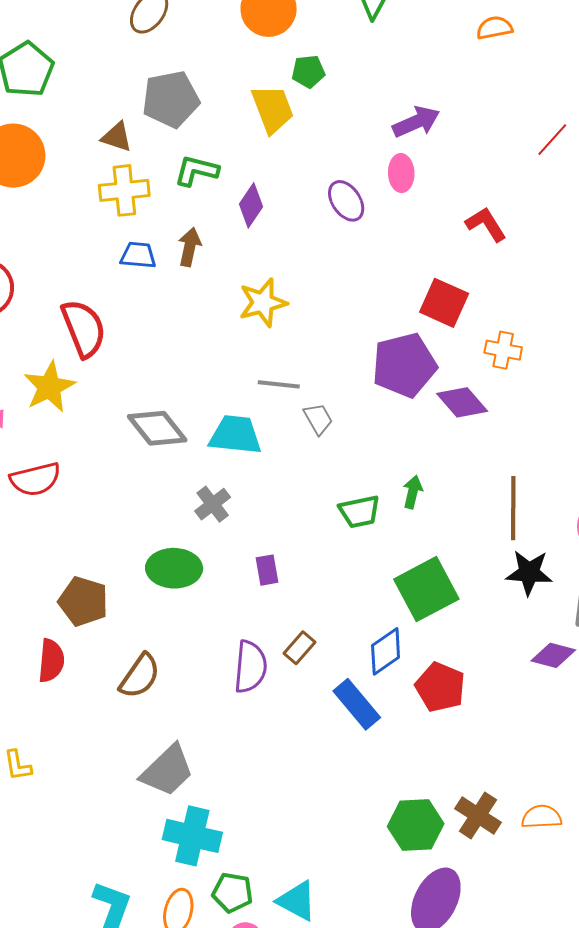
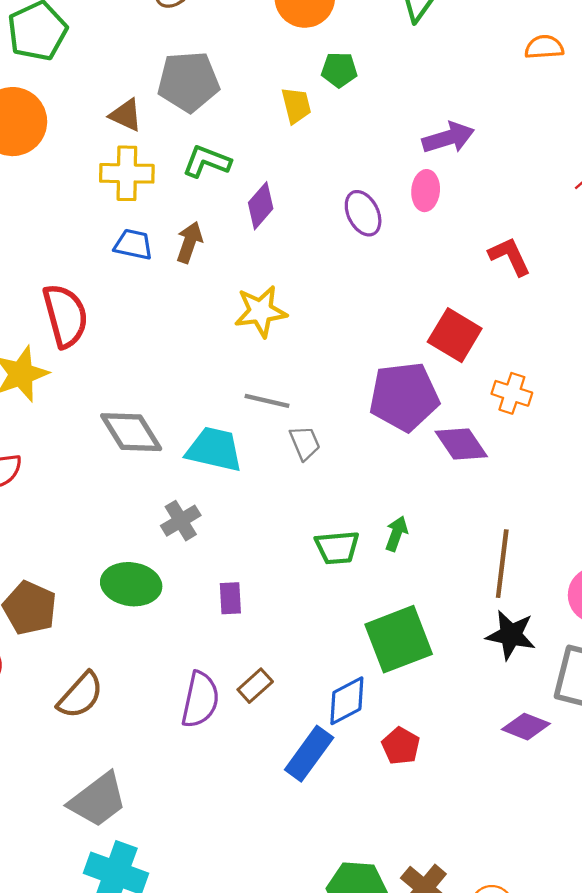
yellow trapezoid: (273, 109) -> (296, 105), size x0.7
red pentagon: (440, 687) -> (401, 746), size x0.7
blue rectangle: (357, 704) -> (309, 754), turned 69

